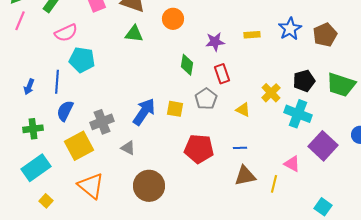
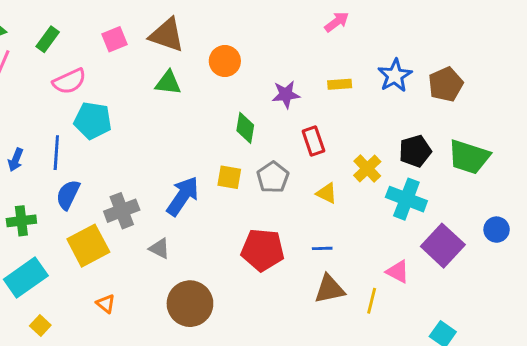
red rectangle: (222, 74) -> (313, 141), moved
yellow square: (175, 109) -> (229, 177), moved
orange triangle: (91, 186) -> (106, 304), size x0.5

